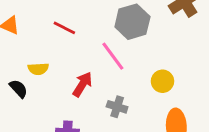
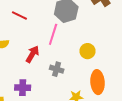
pink line: (113, 56) -> (53, 34), turned 55

